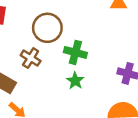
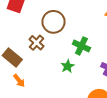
green cross: (75, 52) -> (81, 46), moved

